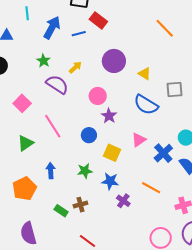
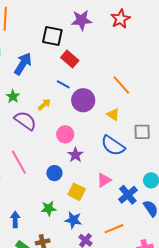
orange line: (165, 28) -> (121, 85), moved
blue line: (79, 34) -> (63, 84), moved, turned 40
blue arrow: (51, 171) -> (15, 219), moved
orange line: (151, 188) -> (114, 229), turned -54

